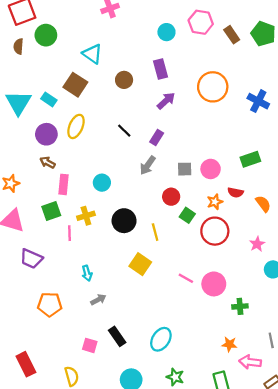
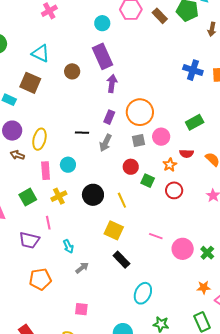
purple rectangle: (161, 69) -> (102, 56), size x1.4
orange circle: (213, 87) -> (140, 112), moved
purple arrow: (166, 101) -> (112, 83), turned -30
yellow ellipse: (76, 126) -> (39, 139), moved
black line: (124, 131) -> (82, 133), moved, turned -32
pink rectangle: (64, 184) -> (46, 171), moved
red circle: (215, 231) -> (174, 190), size x0.7
pink line: (69, 233) -> (48, 223), moved
purple trapezoid: (31, 259) -> (29, 240), moved
pink circle: (214, 284) -> (183, 249), moved
green cross: (240, 306) -> (207, 253), turned -32
black rectangle: (117, 336) -> (121, 260), moved

